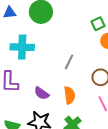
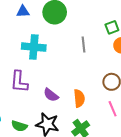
gray line: (69, 62) -> (84, 45), moved, turned -35

